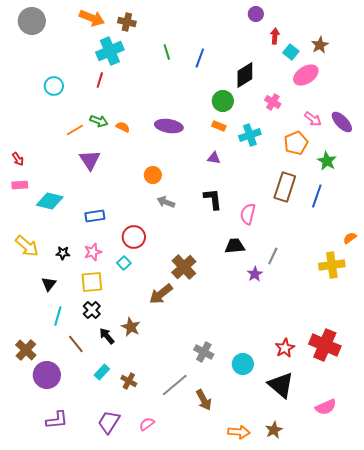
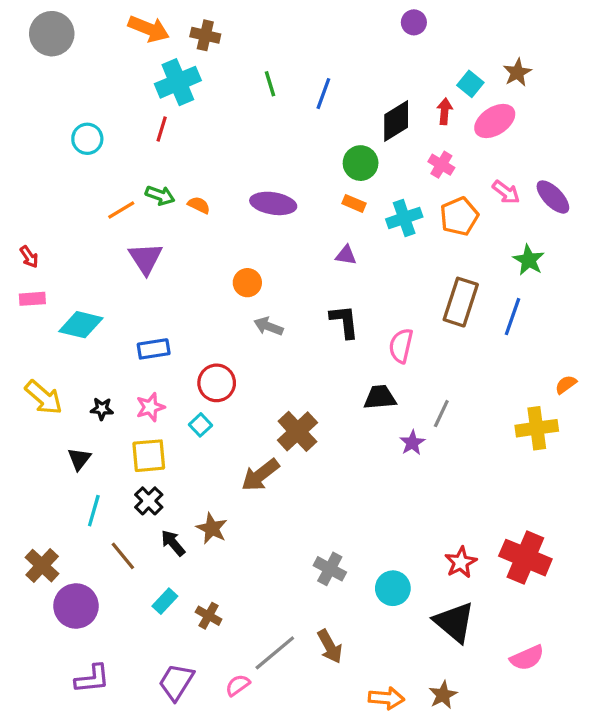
red arrow: (275, 36) -> (445, 111), moved
orange pentagon: (296, 143) -> (459, 216), moved
gray line: (175, 385) -> (275, 653), moved

